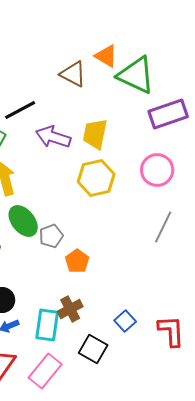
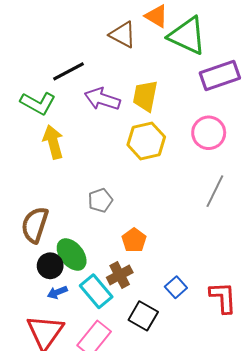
green ellipse: (23, 221) -> (72, 255), moved
orange pentagon: (77, 261) -> (134, 240), moved
cyan rectangle: (47, 325) -> (96, 291), turned -48

